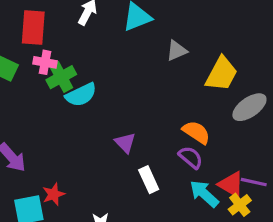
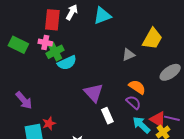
red rectangle: (33, 28) -> (52, 20), moved
gray triangle: (177, 51) -> (129, 55), moved
yellow trapezoid: (222, 74) -> (152, 39), moved
purple triangle: (125, 143) -> (94, 93), size x1.5

